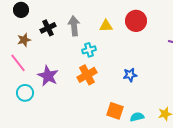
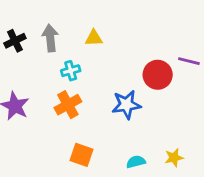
red circle: (136, 21) -> (158, 75), moved
blue star: (130, 75) -> (126, 105), size x1.5
orange square: (115, 111) -> (82, 155), moved

